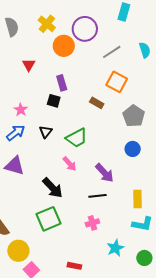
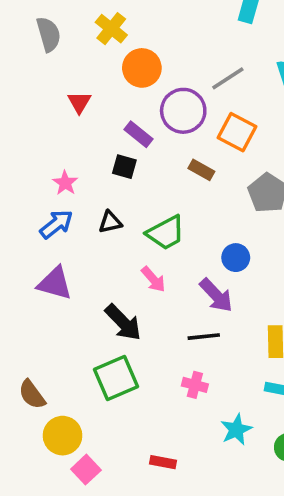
purple circle: (85, 29) -> (183, 111), moved
purple rectangle: (62, 83) -> (139, 134), turned -35
black triangle: (46, 132) -> (110, 222), turned 40
blue circle: (133, 149) -> (236, 258), moved
pink cross: (92, 223) -> (195, 385), turned 32

